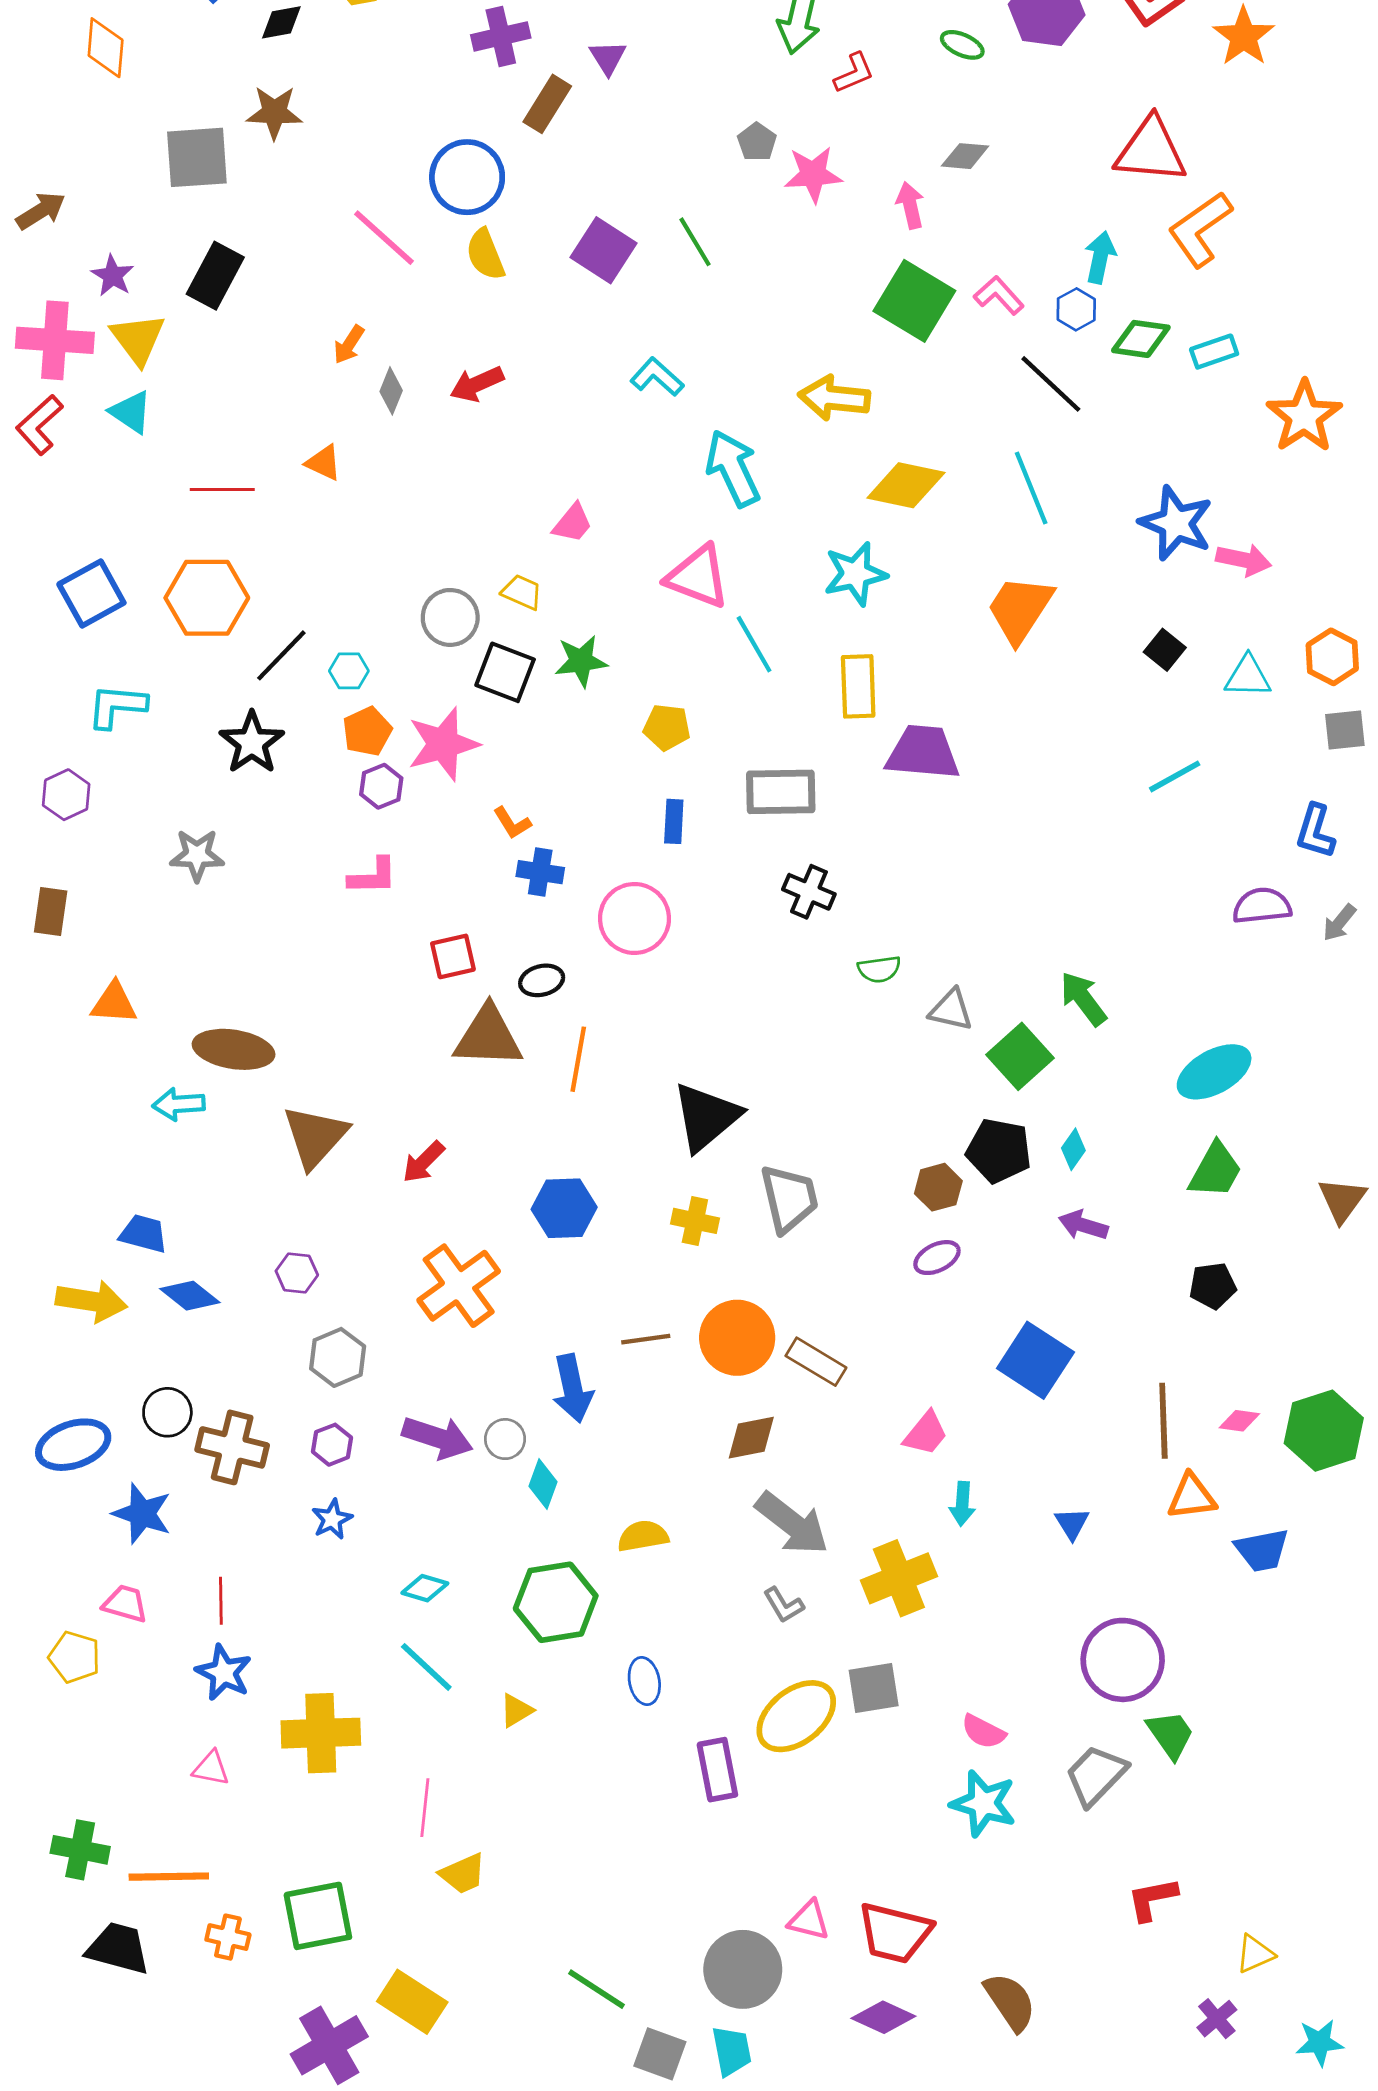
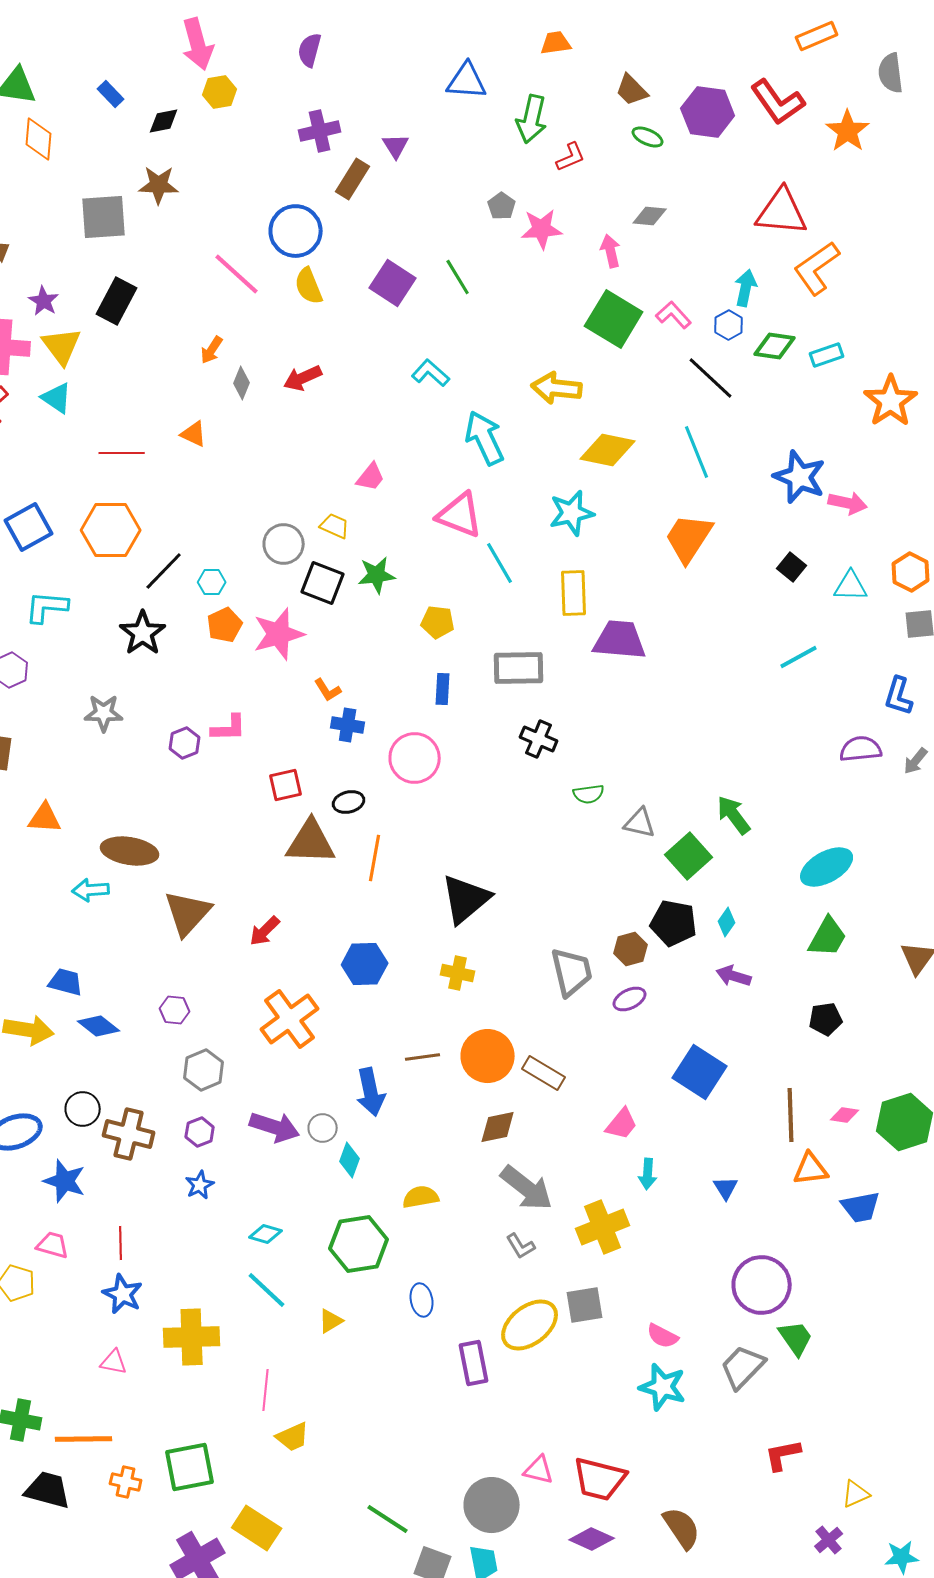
purple hexagon: (381, 786) -> (185, 743), moved
gray trapezoid: (789, 1198) -> (572, 972), moved

